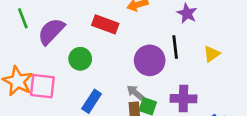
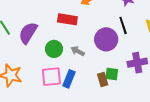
pink square: (42, 86) -> (51, 77), moved
gray arrow: (135, 93) -> (78, 51), moved

